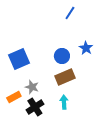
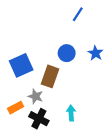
blue circle: (62, 56) -> (67, 53), moved
brown rectangle: (65, 77) -> (50, 76), moved, turned -48
black cross: (35, 107) -> (39, 119), turned -30

